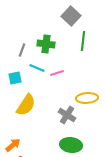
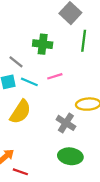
gray line: (22, 50) -> (16, 62), moved, turned -72
cyan line: (37, 68) -> (29, 82), moved

